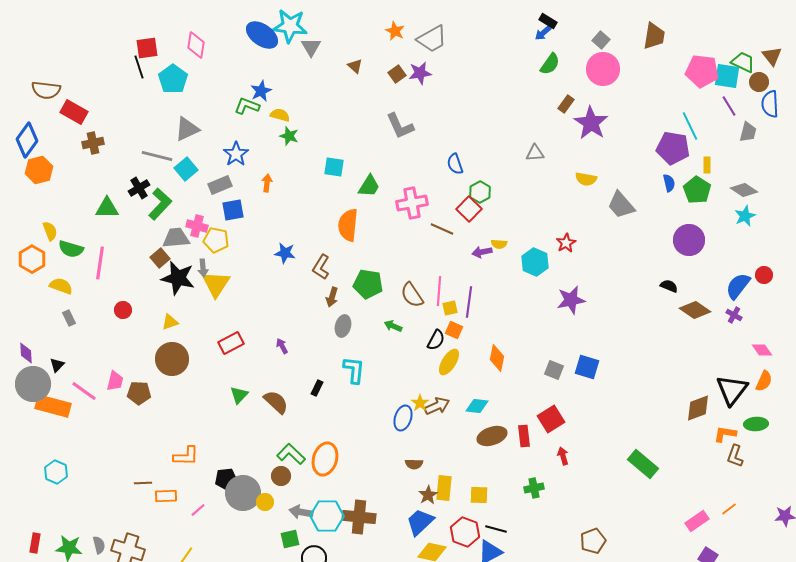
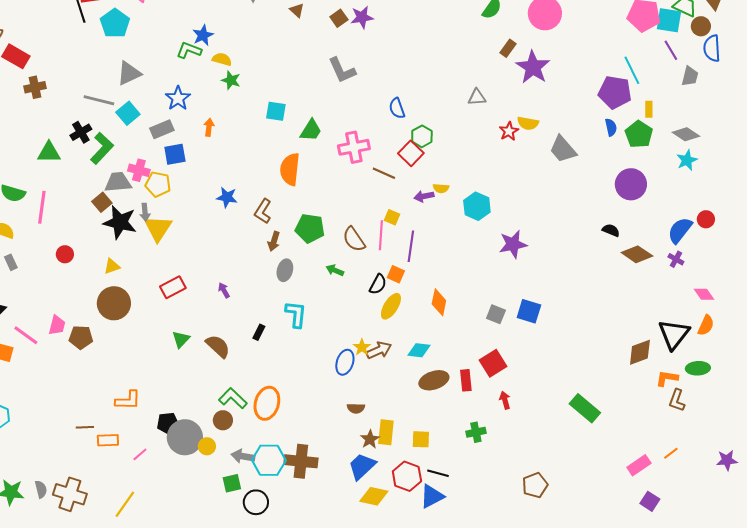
red star: (566, 243) -> (509, 131), moved
yellow square: (450, 308) -> (392, 217), moved, turned 35

